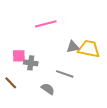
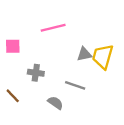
yellow trapezoid: (89, 49) -> (103, 57), turned -85
pink square: (19, 56) -> (13, 46), moved

